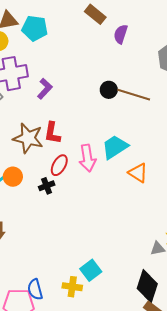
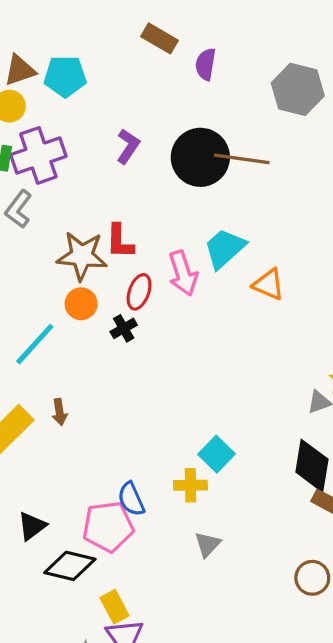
purple L-shape: (45, 89) -> (128, 146), moved
black circle: (109, 90) -> (200, 157), size x2.0
orange circle: (13, 177) -> (81, 304), moved

